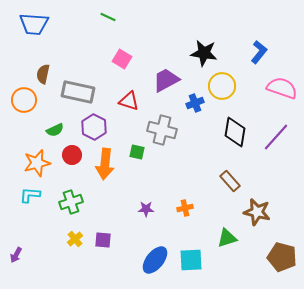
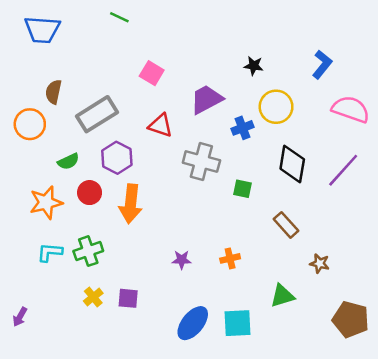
green line: (108, 17) -> (119, 17), moved
black star: (204, 53) -> (254, 66), size x0.6
gray rectangle: (78, 92) -> (97, 114), turned -44
green square: (137, 152) -> (242, 189), moved
cyan L-shape: (30, 195) -> (50, 252), moved
brown star: (257, 212) -> (320, 263), size x0.6

